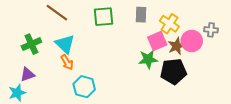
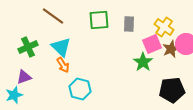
gray rectangle: (141, 15) -> (129, 24), moved
green star: (148, 59) -> (143, 62), turned -30
black pentagon: (173, 71) -> (172, 90), moved

